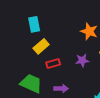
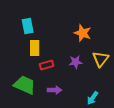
yellow rectangle: (41, 46) -> (35, 48), turned -49

